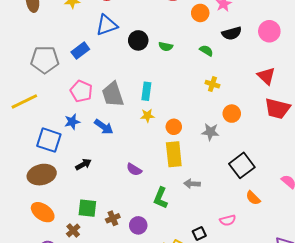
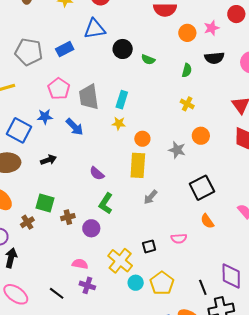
green semicircle: (206, 51) -> (187, 70), turned 64
gray arrow: (192, 184) -> (151, 197), turned -63
green L-shape: (161, 198) -> (106, 203), moved

